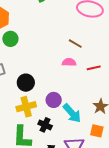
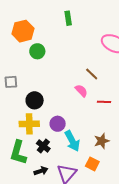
green circle: (10, 39) -> (37, 51), moved
pink semicircle: (69, 62) -> (81, 91), turned 32

